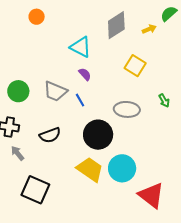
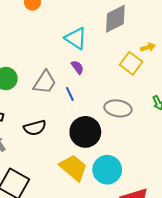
yellow arrow: (149, 29) -> (148, 47), moved
gray trapezoid: (55, 91) -> (45, 82), turned -85

